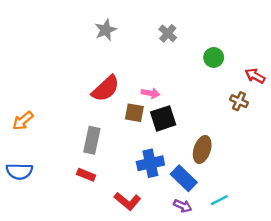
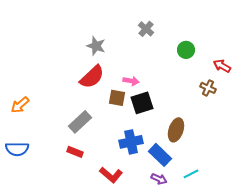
gray star: (106, 30) -> (96, 46), moved, turned -30
gray rectangle: (92, 140) -> (80, 122), turned 35

